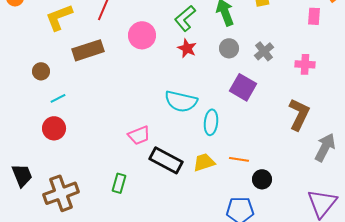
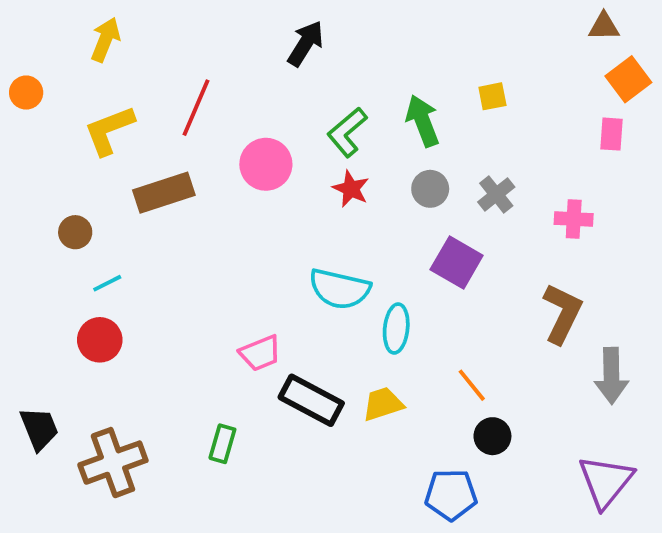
pink rectangle: (314, 16) -> (611, 134), moved
gray arrow: (325, 147) -> (611, 376), turned 152
orange line: (239, 159) -> (472, 385), moved, turned 42

